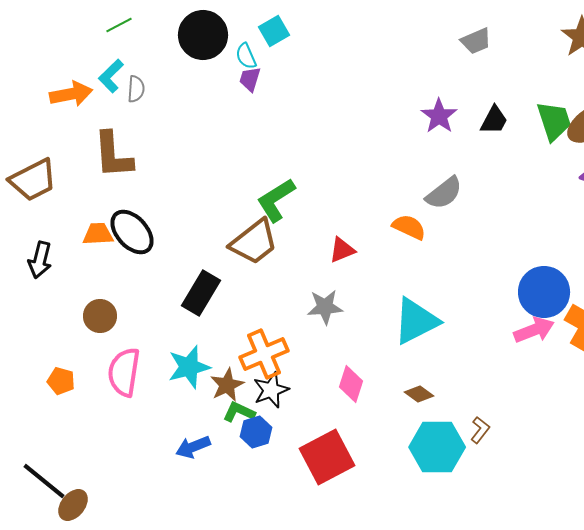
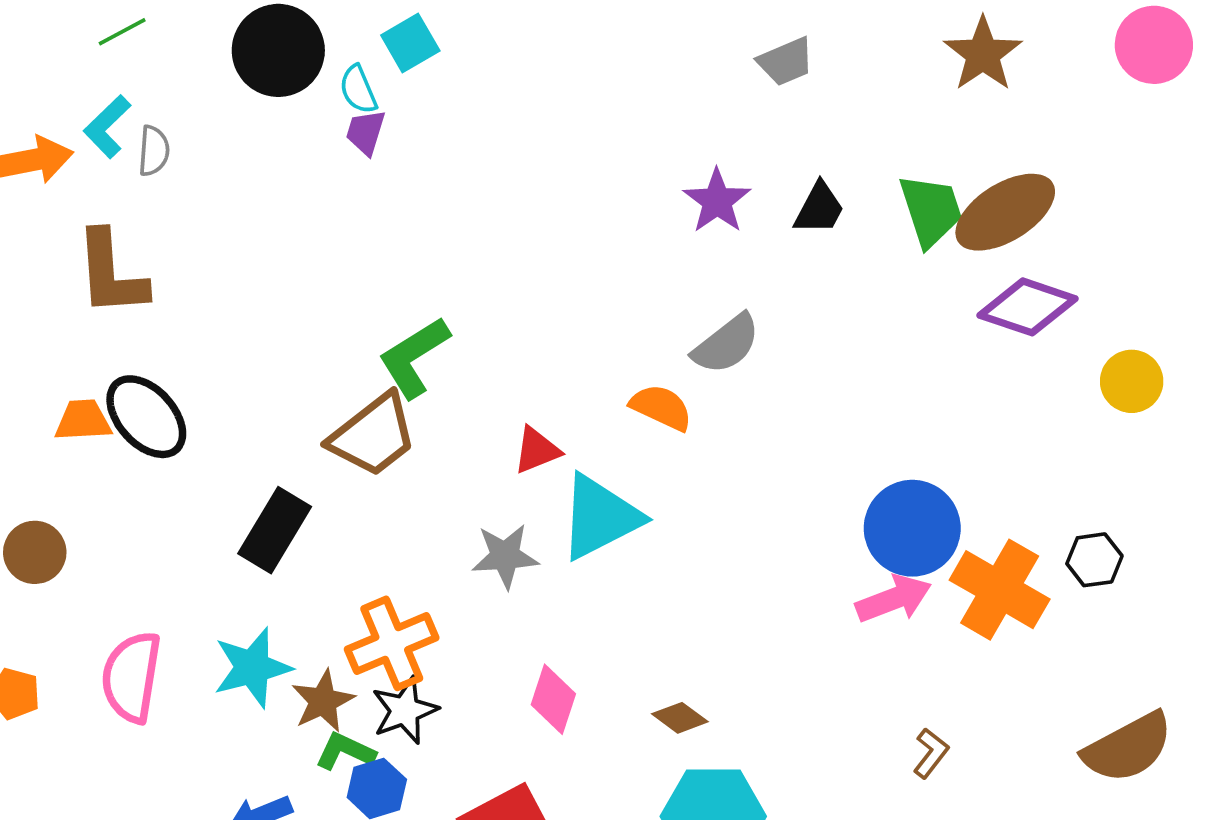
brown circle: (100, 316) -> (35, 552), moved
cyan triangle: (416, 321) -> (600, 517), moved
brown L-shape: (480, 430) -> (931, 753), moved

